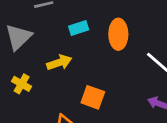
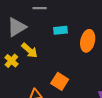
yellow arrow: (59, 62) -> (29, 50), moved, turned 48

